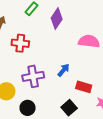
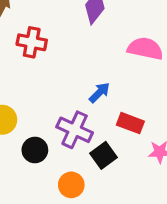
purple cross: (33, 76) -> (75, 130), moved, turned 30

